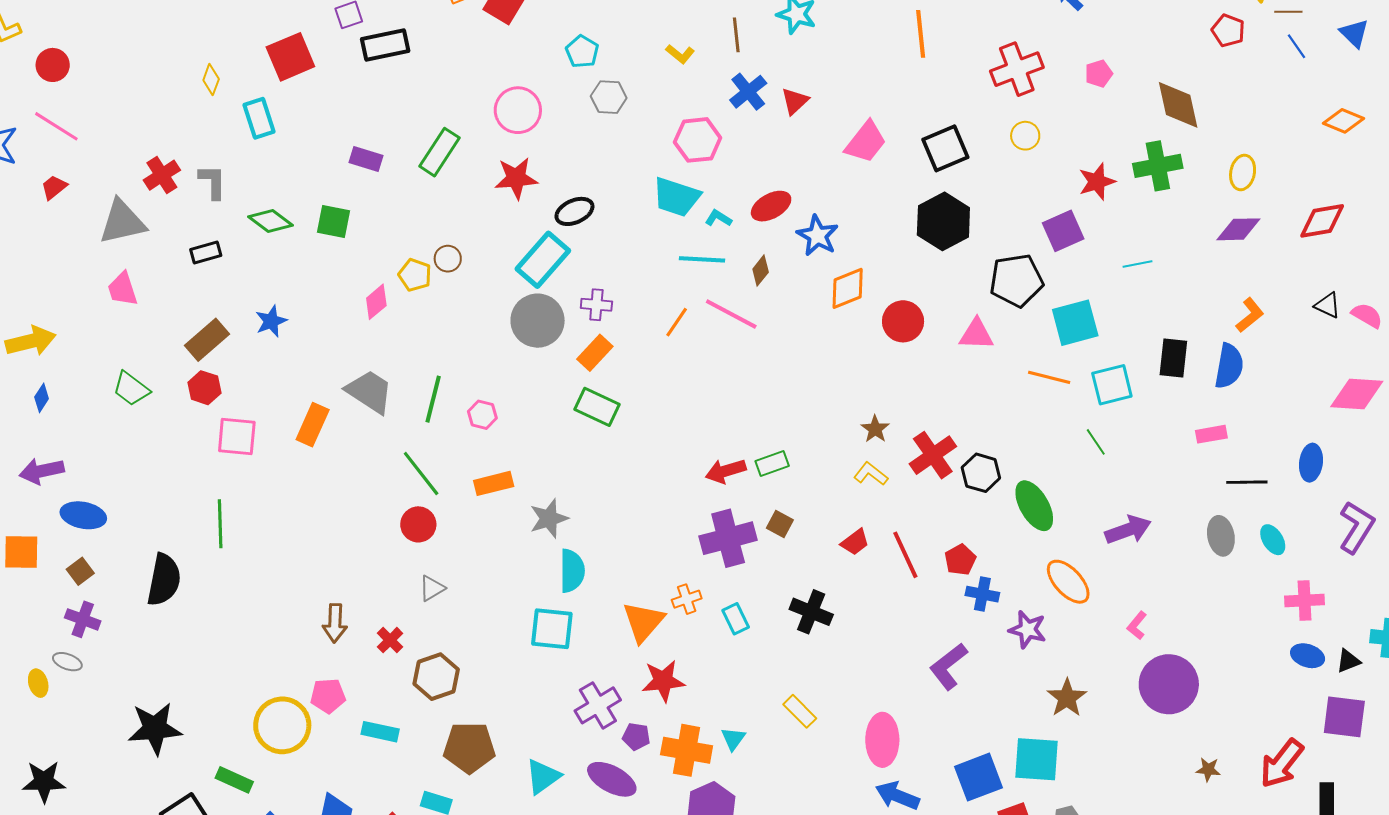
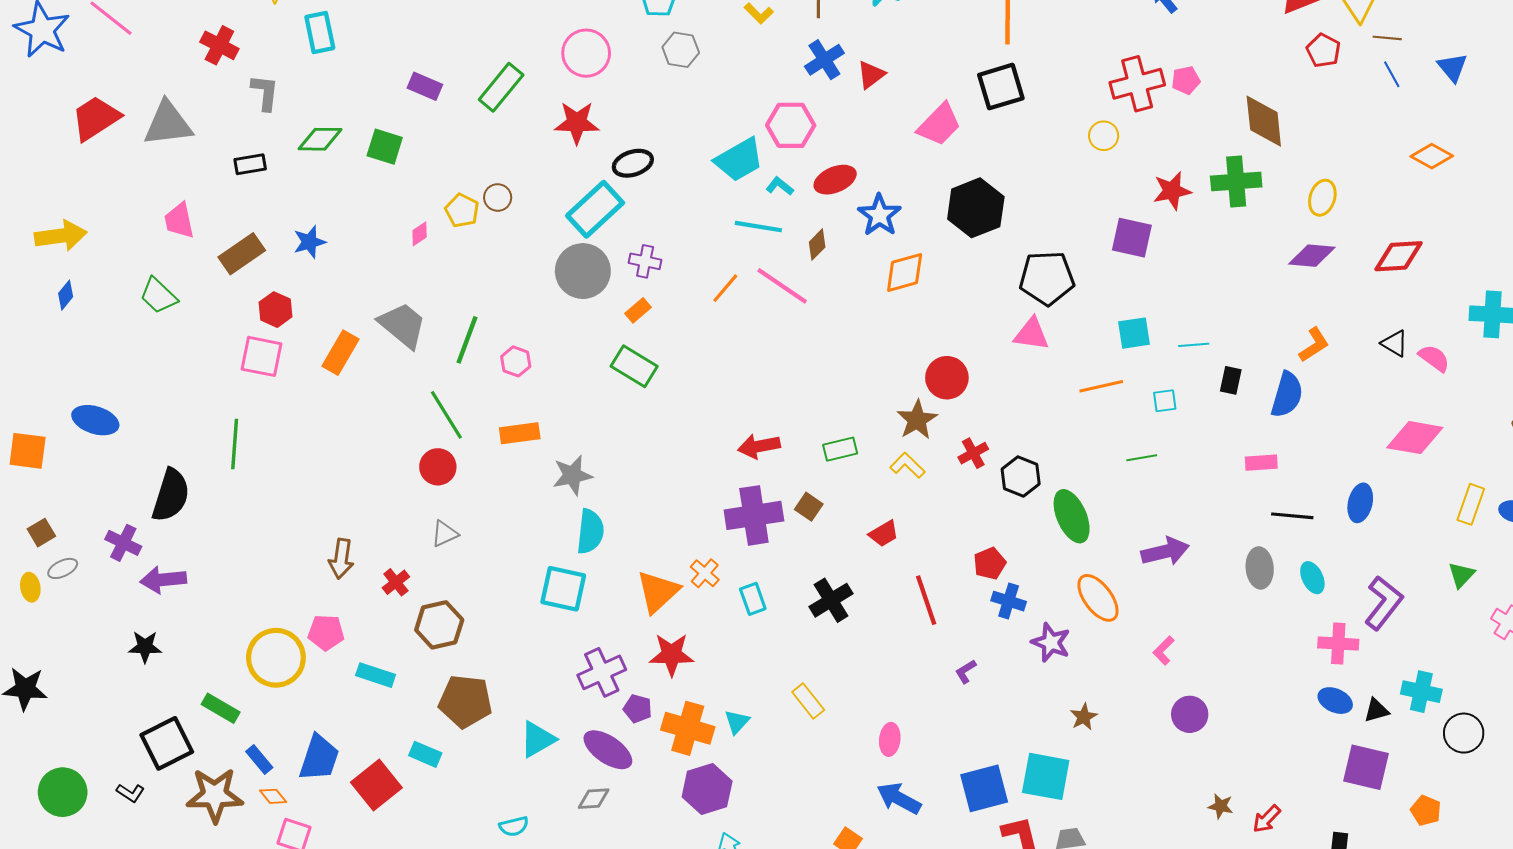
red cross: (1017, 69) -> (1137, 84), moved
pink hexagon: (698, 140) -> (791, 125), moved
black square: (945, 148) -> (1001, 87), moved
red cross: (162, 175) -> (219, 45), moved, turned -36
red trapezoid: (54, 187) -> (96, 118), moved, size x1.8
cyan trapezoid: (676, 197) -> (739, 160), turned -54
green diamond: (271, 221) -> (320, 139), turned -42
black hexagon: (943, 221) -> (976, 208), moved
purple square: (1063, 231) -> (1132, 238), turned 30
cyan line: (1137, 264) -> (1194, 345), moved
black pentagon: (1016, 280) -> (1047, 278), moved
pink trapezoid: (123, 289) -> (179, 221), moved
pink diamond: (376, 302) -> (420, 234), size x0.7
red circle: (903, 321) -> (947, 378), moved
cyan square: (1075, 323) -> (1134, 333), size x0.7
orange rectangle: (595, 353) -> (638, 310), size x0.7
black rectangle: (1173, 358) -> (1231, 380), size x0.7
orange line: (1049, 377) -> (1101, 386), turned -33
cyan square: (1112, 385) -> (1165, 401), size x0.6
red hexagon: (204, 388) -> (275, 310), moved
brown star: (875, 429) -> (917, 420), size x1.4
green line: (1096, 442) -> (1142, 458), turned -72
red cross: (933, 455) -> (973, 453), size x0.6
green rectangle: (772, 463) -> (840, 449), moved
purple arrow: (42, 471) -> (163, 580), moved
purple L-shape: (1357, 527) -> (1384, 603), moved
red line: (905, 555) -> (926, 600), moved
brown square: (80, 571) -> (41, 533), moved
orange cross: (687, 599) -> (705, 573), turned -36
black cross: (811, 612) -> (831, 600), turned 30
purple cross: (83, 619) -> (123, 543), moved
gray ellipse: (67, 662) -> (63, 568), turned -52
purple L-shape: (948, 666) -> (966, 671), size x0.5
purple circle: (1169, 684) -> (1190, 714), size x0.6
brown star: (1067, 698) -> (1084, 717), size x0.7
black star: (155, 728) -> (145, 647), size x0.6
pink ellipse: (882, 740) -> (890, 739), size x0.6
red arrow: (1282, 763) -> (1267, 819), moved, size x0.6

